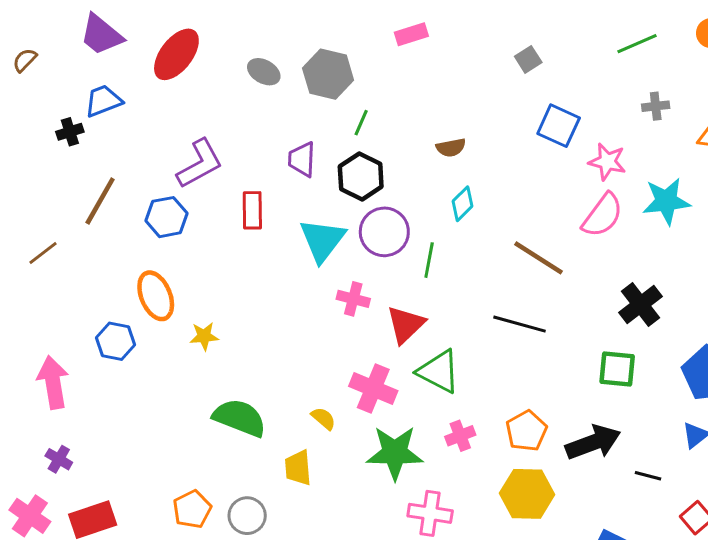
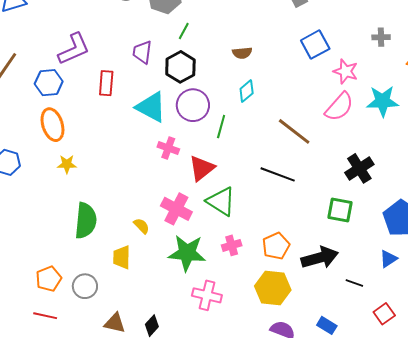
blue square: (559, 126) -> (315, 45), turned 32
cyan triangle: (322, 240) -> (151, 107), turned -44
orange ellipse: (156, 296) -> (52, 125), moved
green semicircle: (240, 418) -> (86, 221), turned 69

